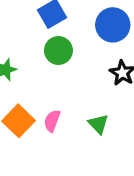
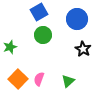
green triangle: (98, 124) -> (68, 81), turned 32

